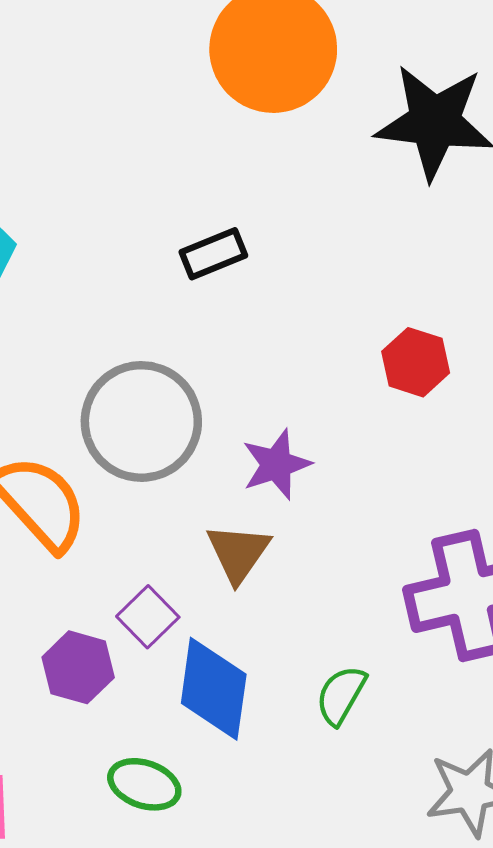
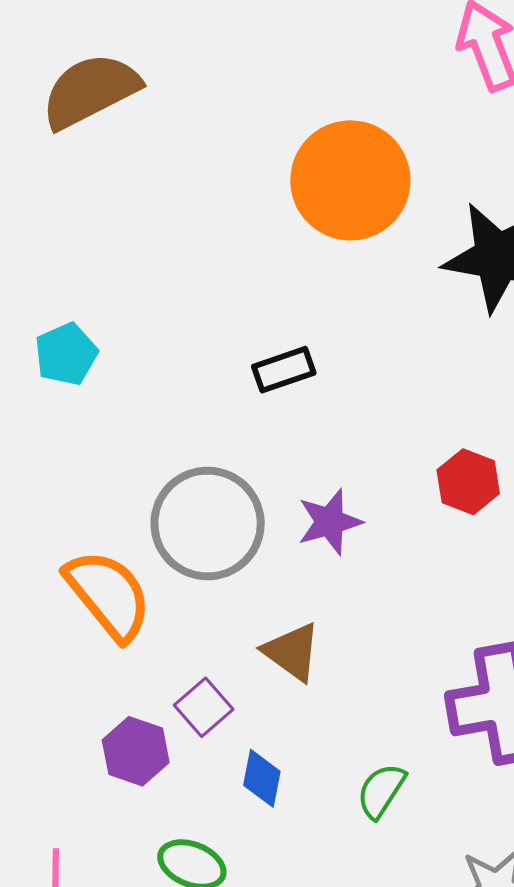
purple star: (276, 464) -> (330, 522), moved
brown triangle: (238, 553) -> (292, 652), turned -32
blue diamond: (214, 689) -> (262, 778), size x0.6

